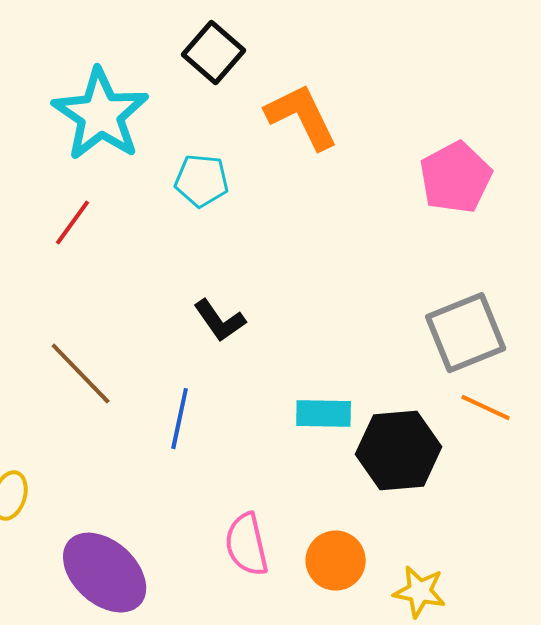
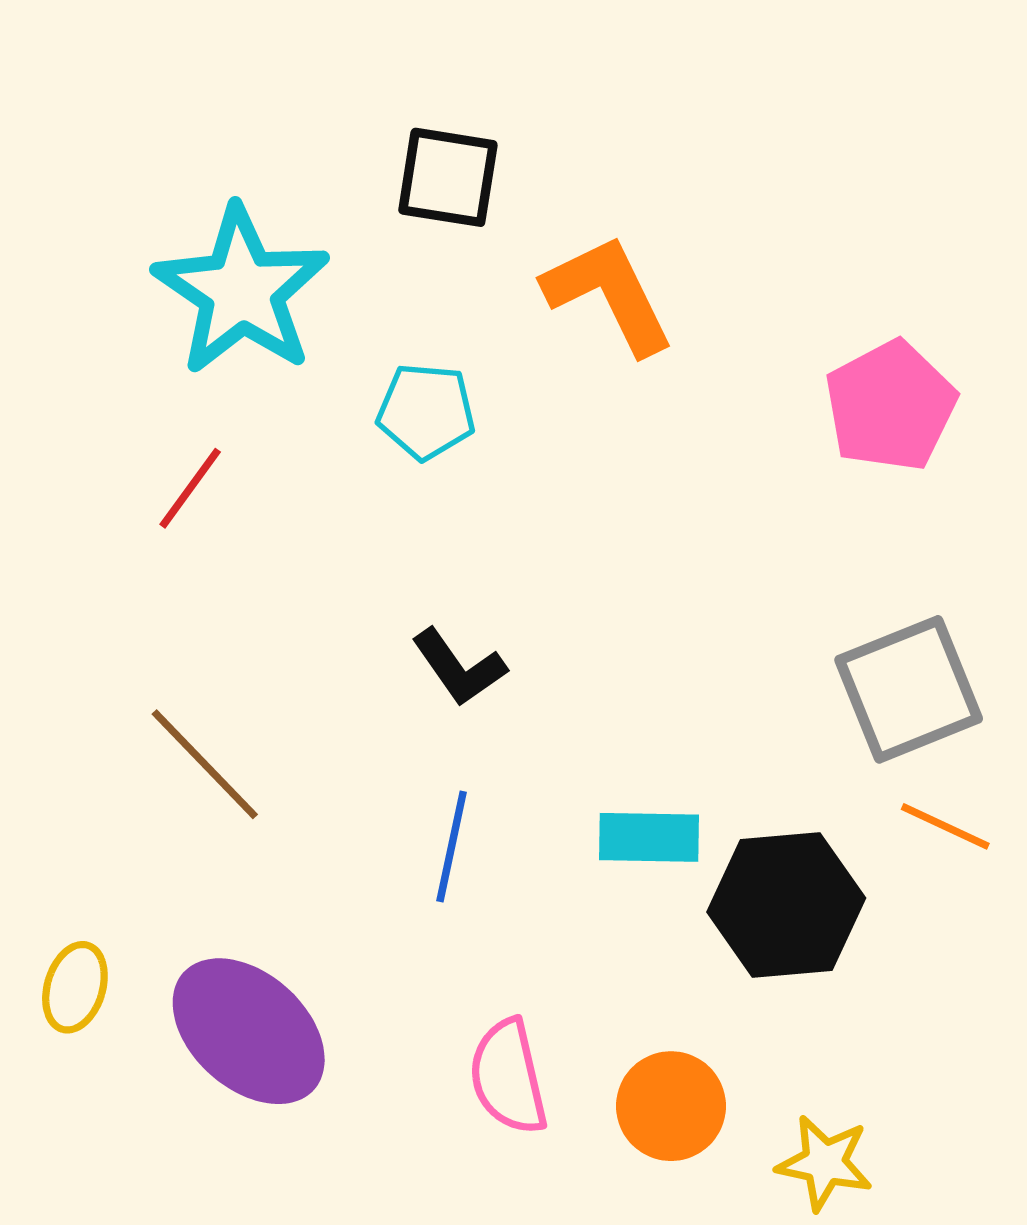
black square: (214, 53) -> (448, 177), turned -32
blue line: (180, 419) -> (452, 847), moved
purple ellipse: (105, 573) -> (249, 1031), moved

